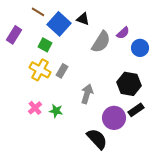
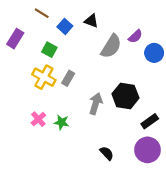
blue square: (59, 24) -> (65, 26), size x0.6
black hexagon: (129, 84) -> (125, 96), moved
purple circle: (114, 118) -> (147, 150), moved
black semicircle: (97, 139) -> (107, 153), size x0.6

